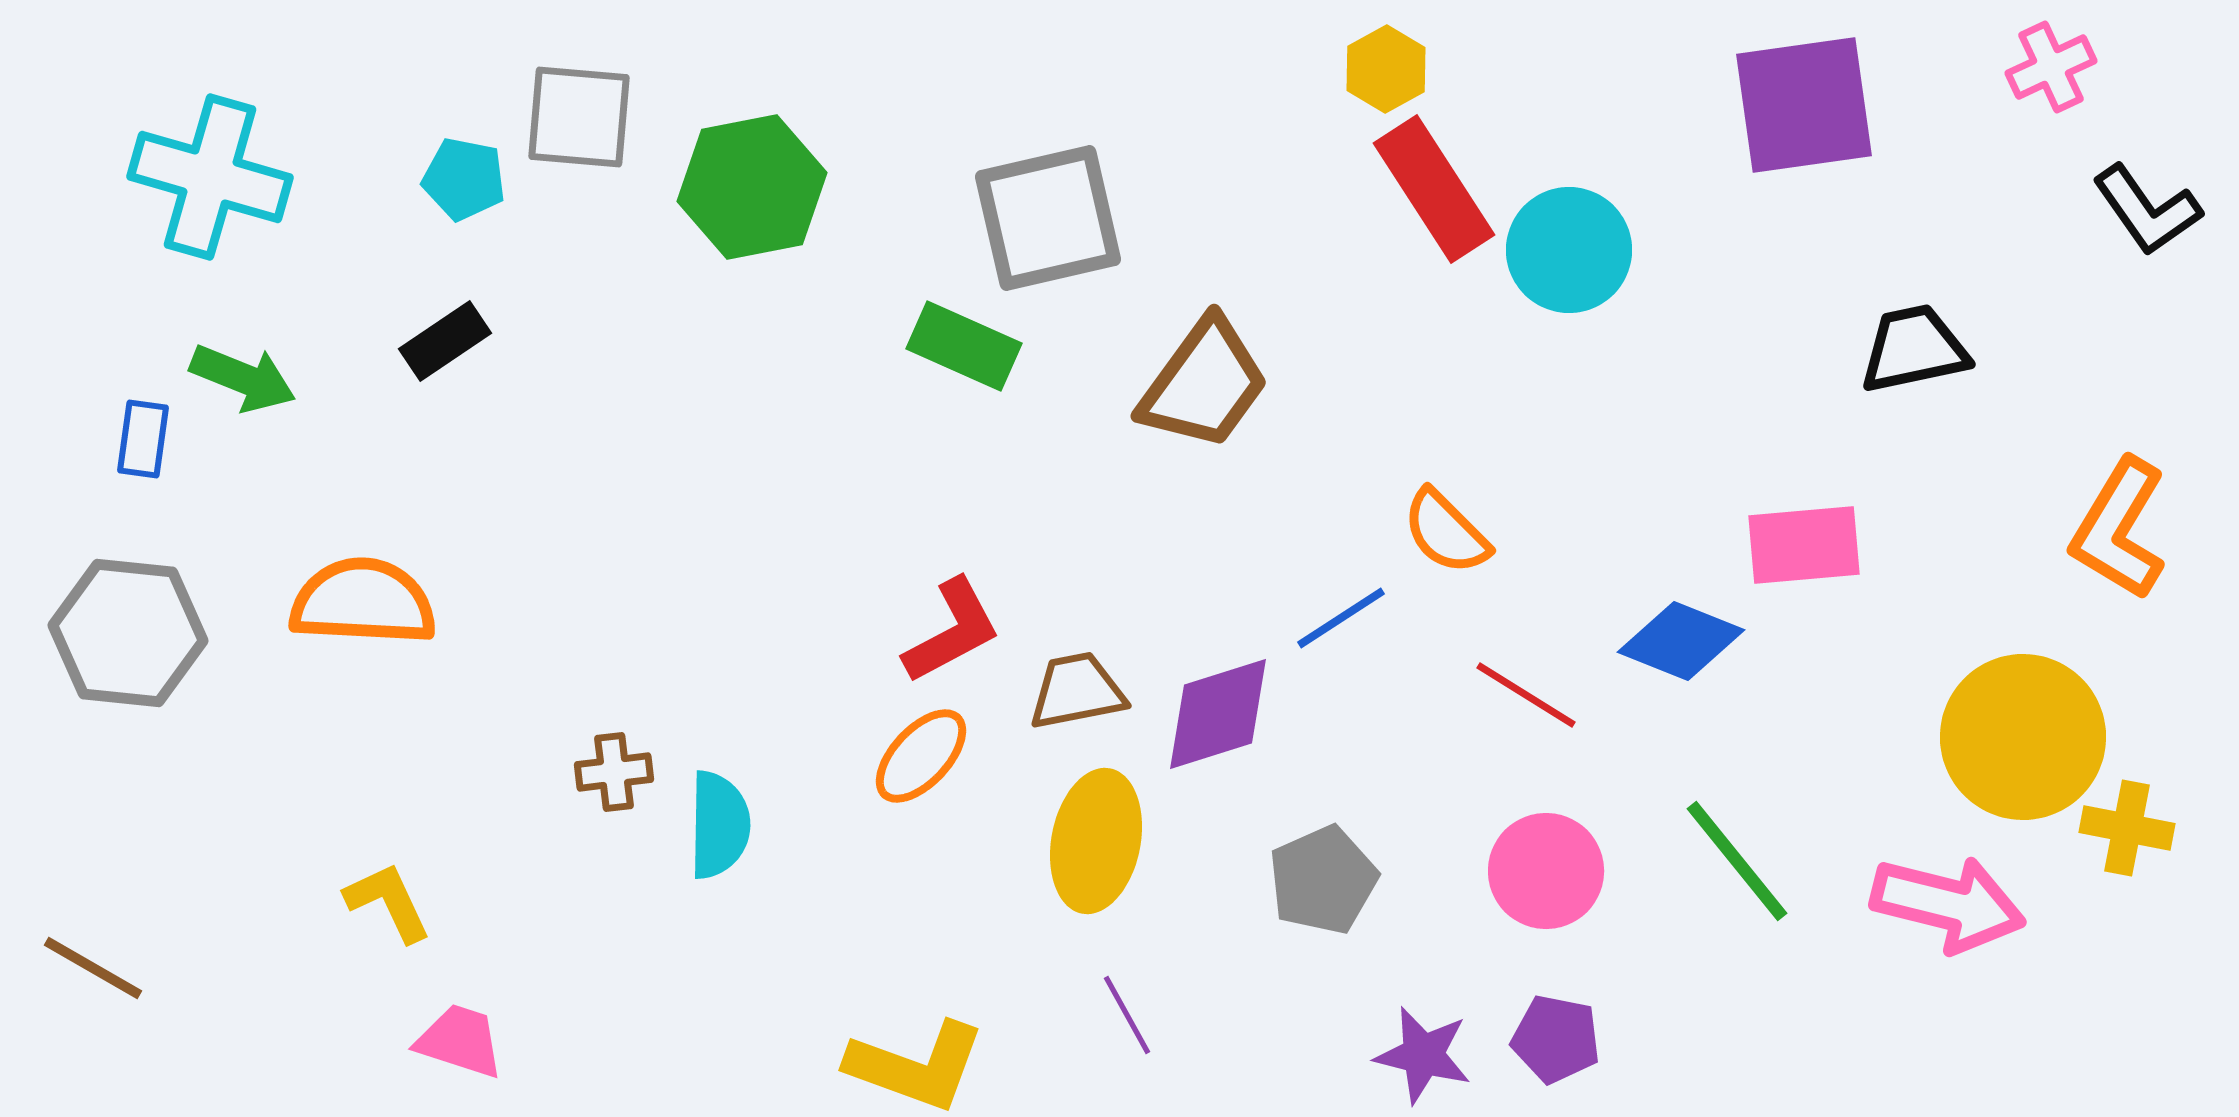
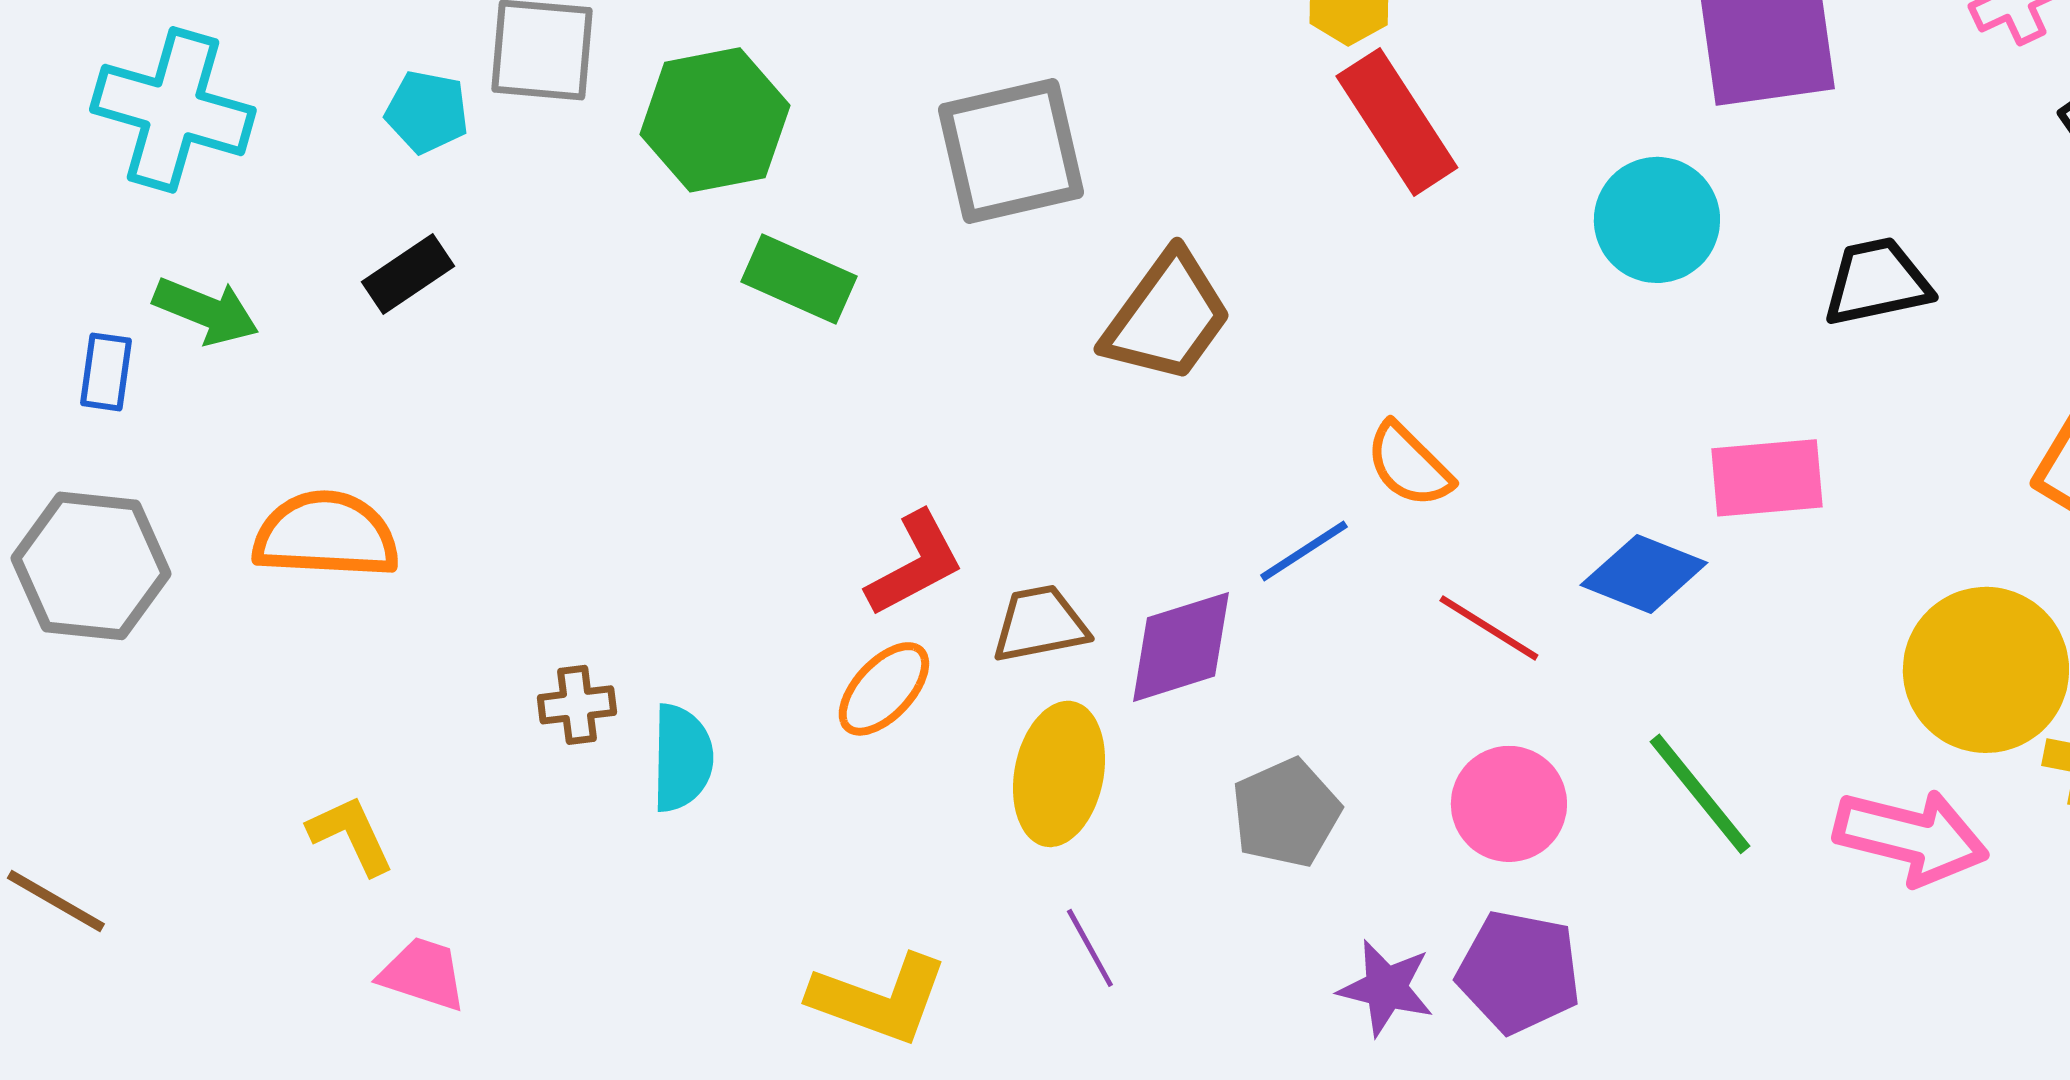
cyan circle: (1569, 250) -> (1657, 220), moved
green rectangle: (964, 346) -> (799, 279), moved
purple pentagon: (1556, 1039) -> (1519, 972), size x1.4

